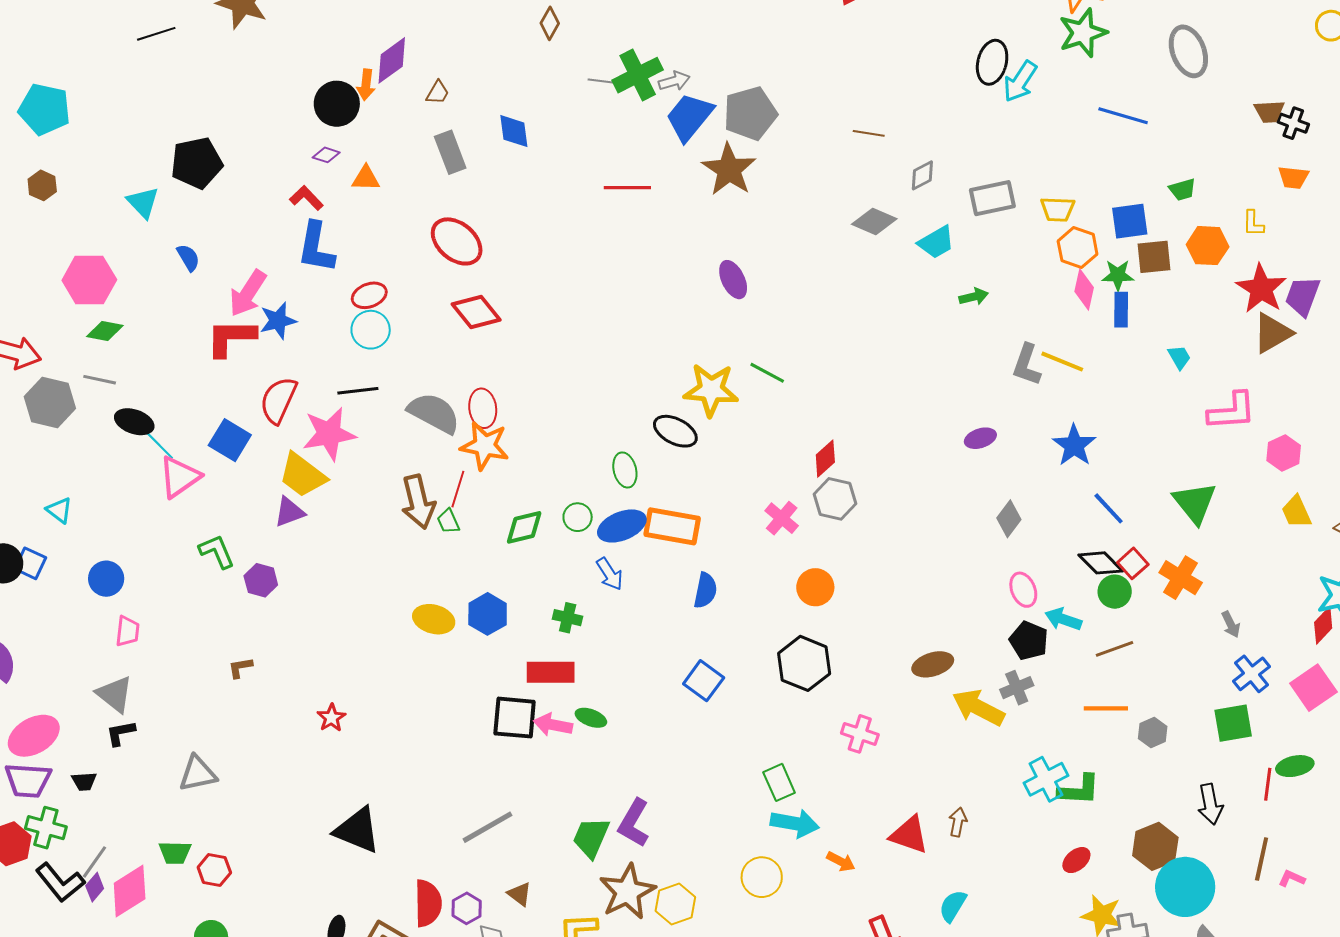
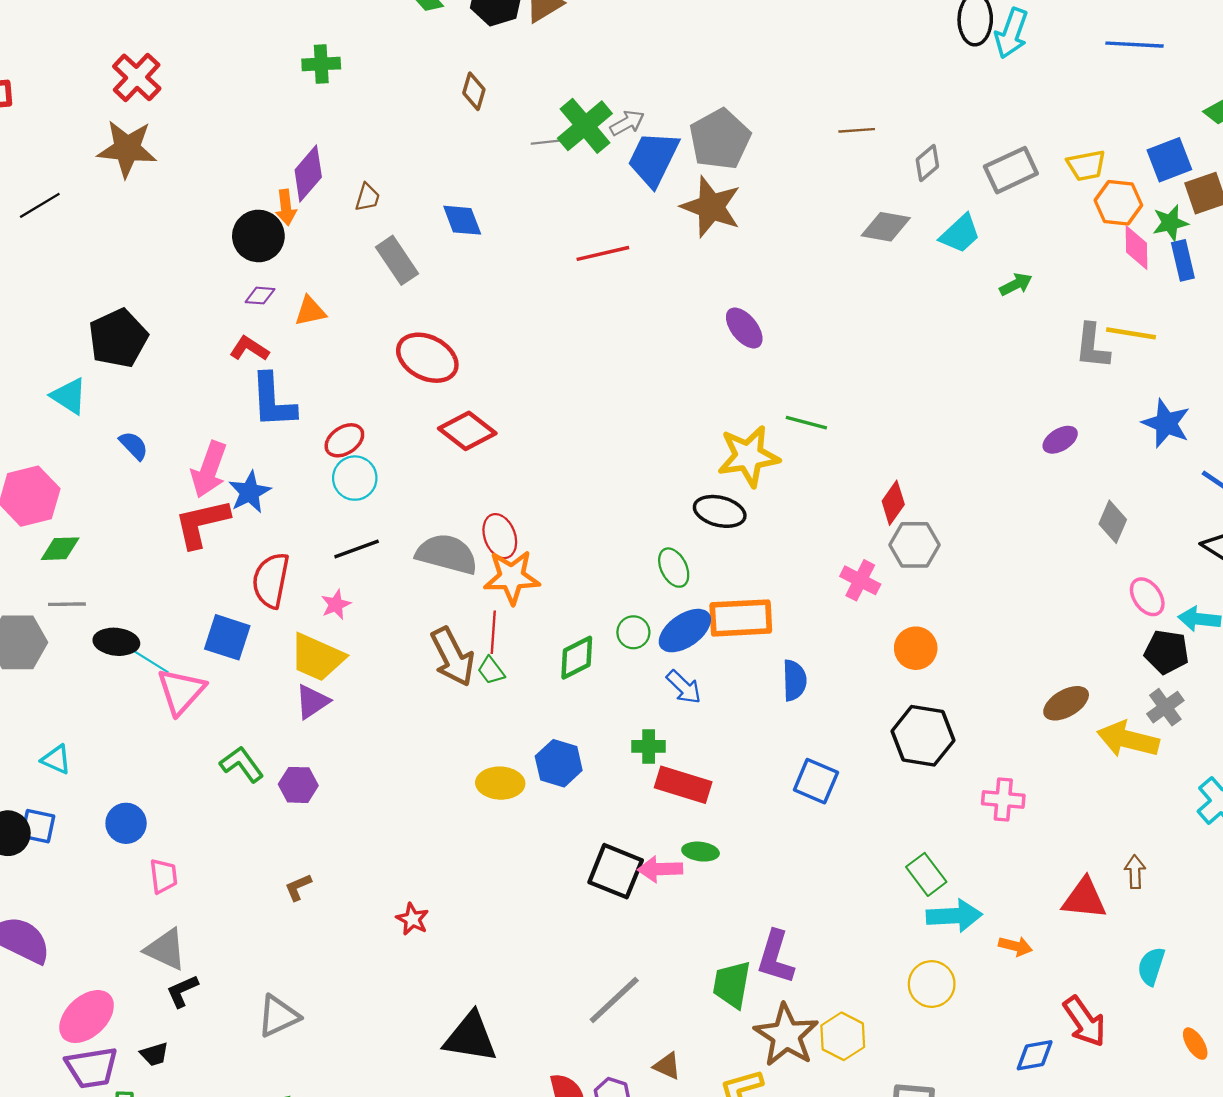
pink star: (329, 434) -> (336, 604), size x0.5
red rectangle: (551, 672) -> (683, 785), moved, turned 30
black square: (515, 718) -> (616, 871), turned 30

